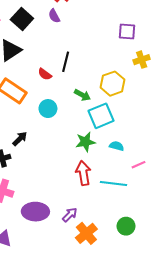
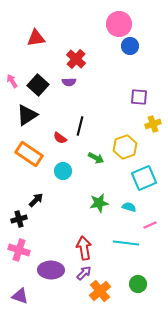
purple semicircle: (54, 16) -> (69, 82), turned -64
cyan square: (101, 116) -> (144, 178), moved
red arrow: (83, 173) -> (84, 248), moved

